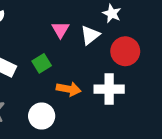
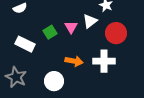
pink triangle: (60, 30) -> (71, 27), moved
green square: (42, 63) -> (50, 32), moved

